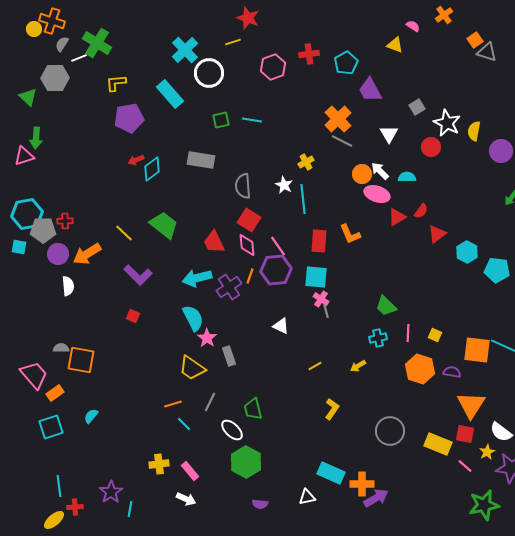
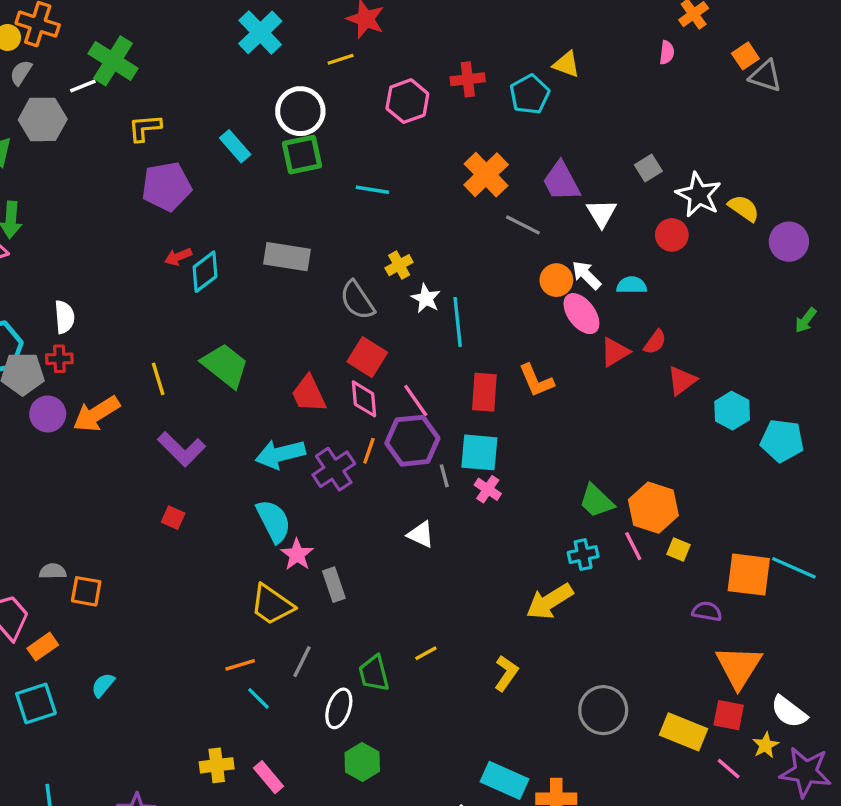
pink semicircle: (413, 26) -> (667, 53), moved, turned 64
gray semicircle: (62, 44) -> (21, 73), moved
yellow triangle: (395, 45) -> (566, 64), moved
cyan cross: (185, 50) -> (260, 32), moved
purple trapezoid: (370, 90) -> (561, 181), moved
cyan rectangle: (170, 94) -> (235, 146), size x0.7
orange cross: (338, 119) -> (486, 175), moved
green square: (221, 120) -> (302, 155), moved, size x1.4
yellow semicircle: (474, 131) -> (744, 208), turned 114
yellow cross: (306, 162) -> (399, 265), moved
gray semicircle: (243, 186) -> (357, 300), turned -30
pink ellipse: (377, 194) -> (581, 314), turned 35
yellow line: (124, 233) -> (158, 379), turned 30
white semicircle: (68, 286) -> (64, 317), moved
gray line: (326, 311) -> (444, 476), moved
pink line: (408, 333) -> (633, 546), turned -30
orange square: (81, 360) -> (86, 591), size x0.7
yellow line: (315, 366) -> (426, 653), moved
yellow arrow: (358, 366) -> (550, 601), size x1.8
orange hexagon: (420, 369) -> (653, 508), moved
white ellipse: (232, 430) -> (339, 708), turned 65
green hexagon: (246, 462) -> (362, 762), size x0.7

